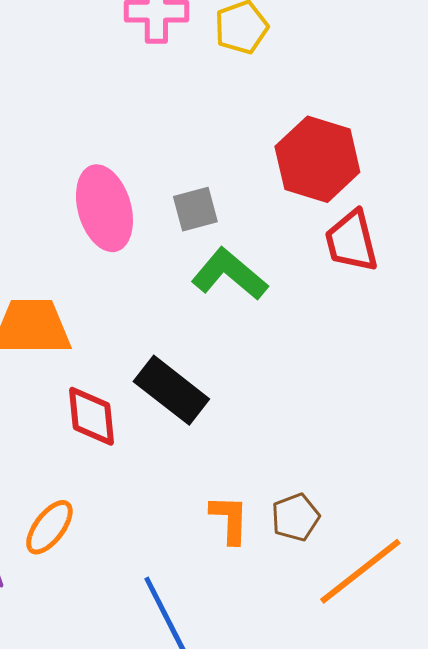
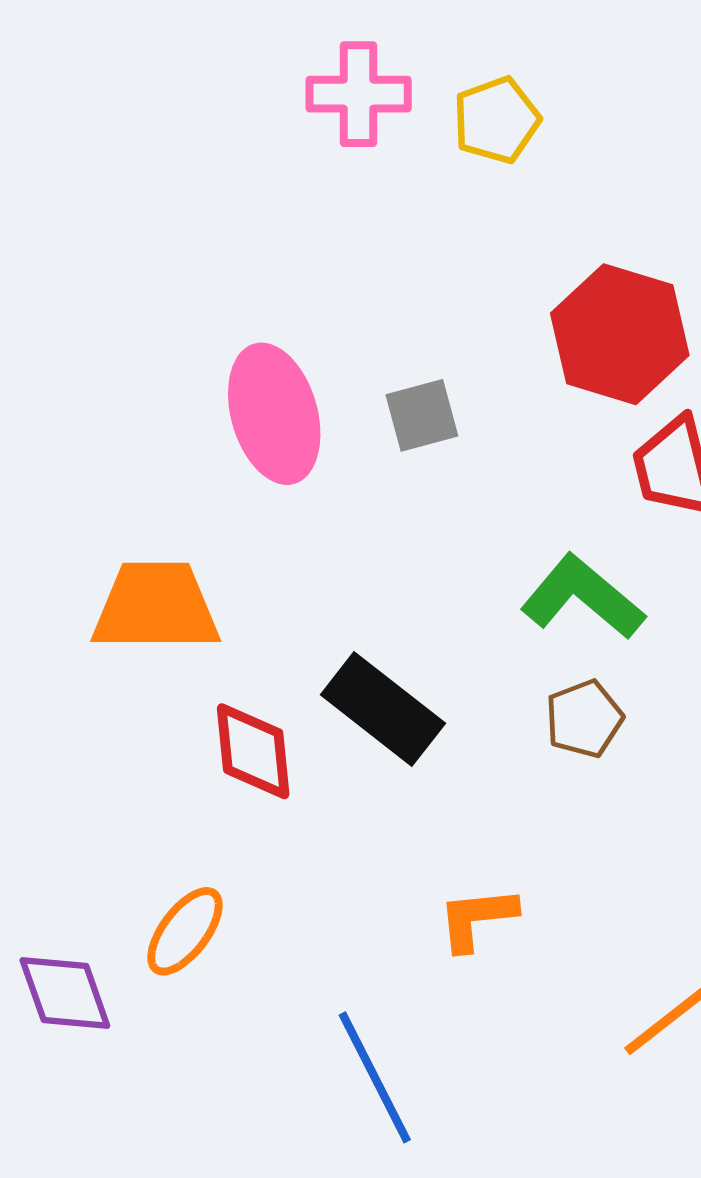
green L-shape: (229, 274) -> (582, 597), moved
brown pentagon: (295, 517) -> (584, 719), moved
orange L-shape: (229, 519) -> (477, 918), turned -98

